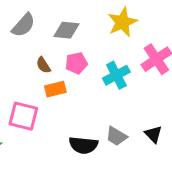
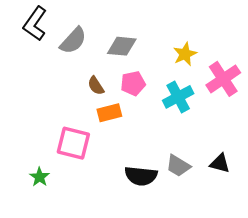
yellow star: (122, 22) -> (185, 54), moved, size x0.7
black triangle: (153, 134) -> (220, 163), turned -30

